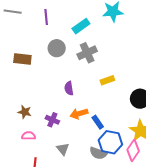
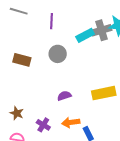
gray cross: (87, 53) -> (102, 30), moved
yellow rectangle: (107, 80) -> (104, 93), size x1.6
purple semicircle: (69, 88) -> (64, 96), turned 72

